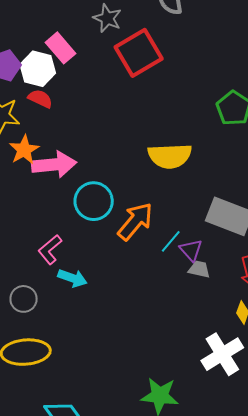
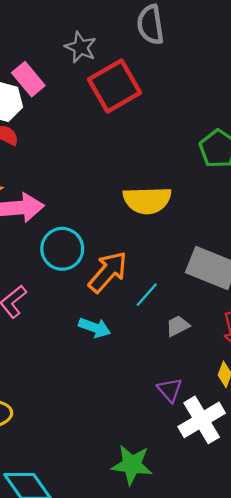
purple triangle: (191, 250) -> (170, 390), moved
gray trapezoid: (199, 269) -> (178, 326), turned -40
cyan arrow: (72, 278) -> (95, 328), moved

